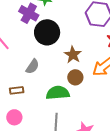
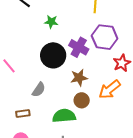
purple cross: (29, 13) -> (79, 47), moved
brown star: (73, 55) -> (79, 78), turned 30

